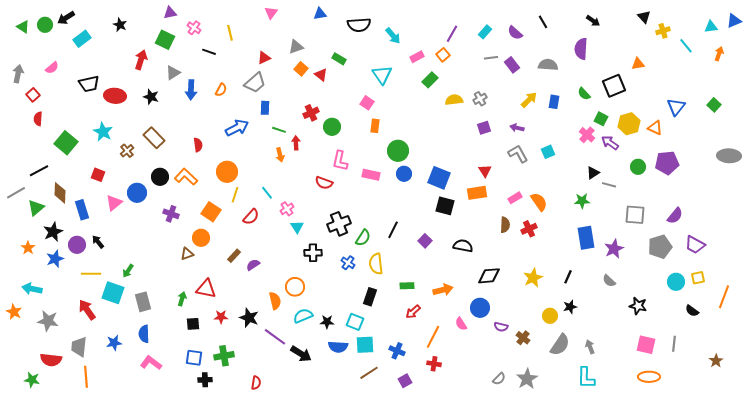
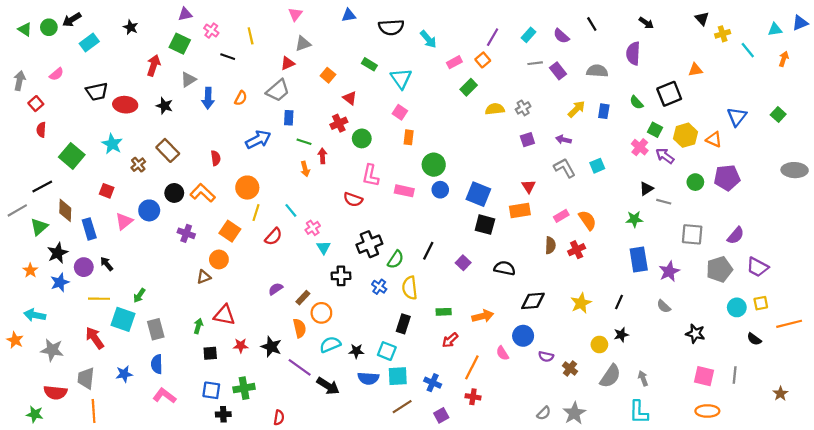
gray triangle: (296, 47) -> (303, 44), moved
red triangle: (321, 75) -> (350, 98), moved
cyan triangle: (382, 75) -> (401, 78), moved
brown rectangle: (234, 256) -> (303, 298), moved
orange line: (724, 297) -> (789, 324), turned 55

